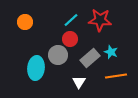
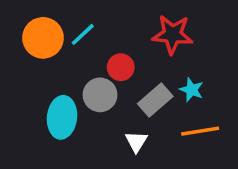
cyan line: (71, 20) -> (83, 34), moved
orange circle: (25, 22) -> (43, 38), size x1.5

